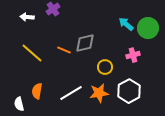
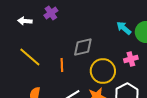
orange line: (64, 50) -> (62, 65), moved, turned 64
yellow circle: (105, 67) -> (103, 71), size x1.6

